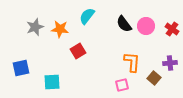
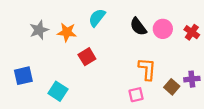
purple cross: (170, 63) -> (192, 79), moved
cyan square: (52, 82) -> (58, 91), turned 36

